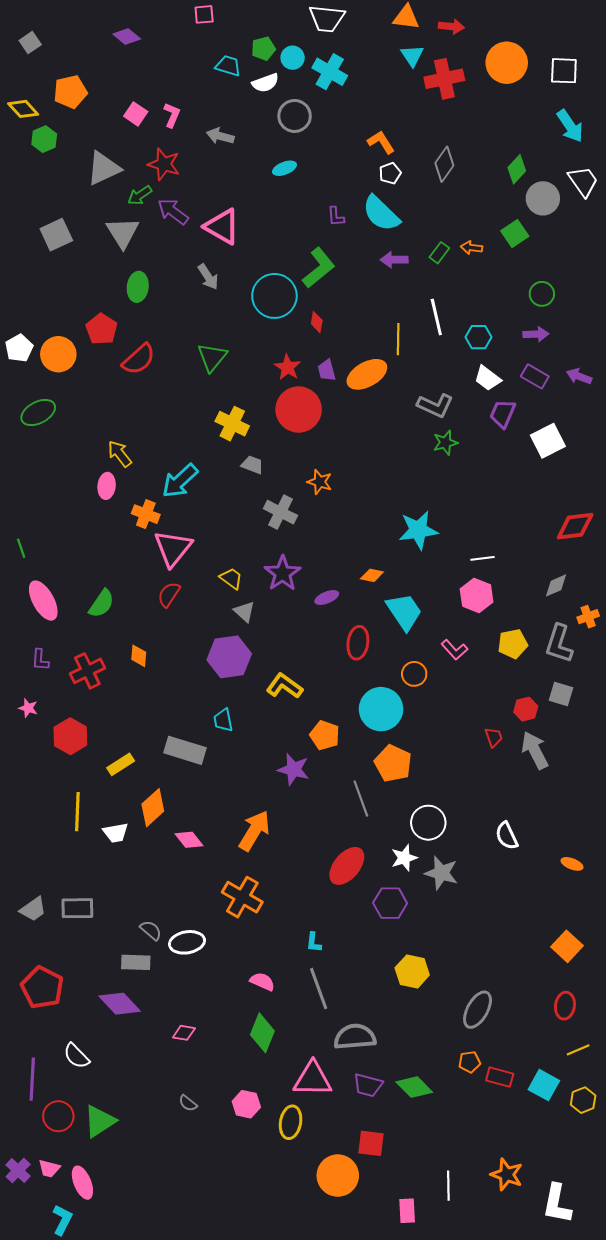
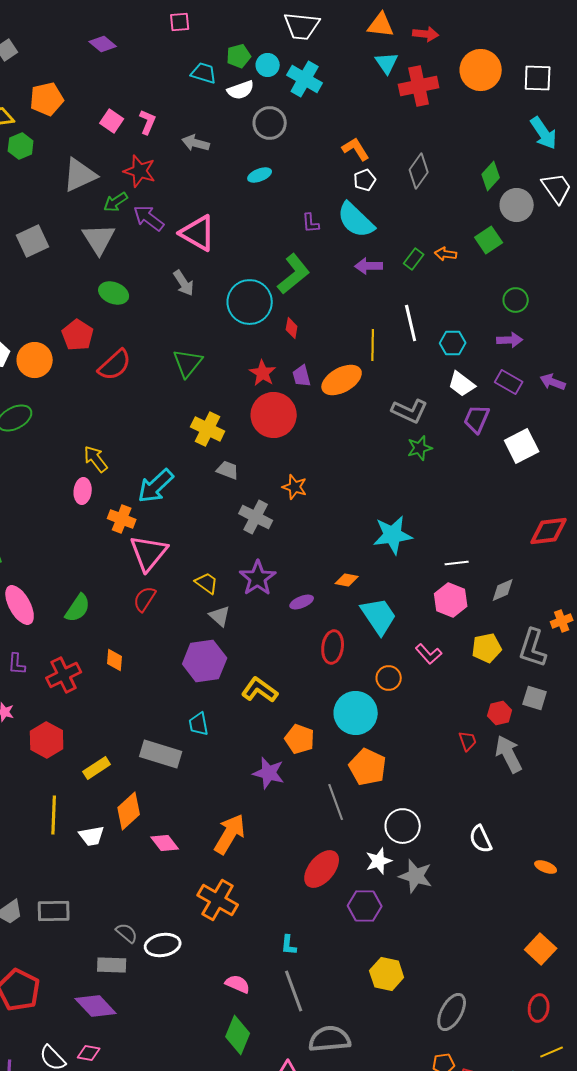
green ellipse: (138, 287) -> (114, 293), turned -76
gray diamond: (556, 585) -> (503, 590), moved
pink diamond: (184, 1033) -> (89, 1053), moved

